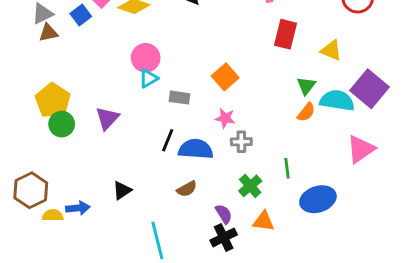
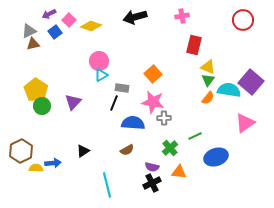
yellow triangle: (331, 50) -> (208, 67), moved
pink star: (225, 118) -> (153, 102), size x1.6
black line: (168, 140) -> (114, 103), moved
green line: (287, 168) -> (195, 136), turned 72
purple semicircle: (224, 214) -> (152, 167), turned 136

